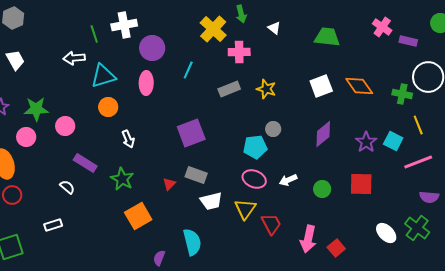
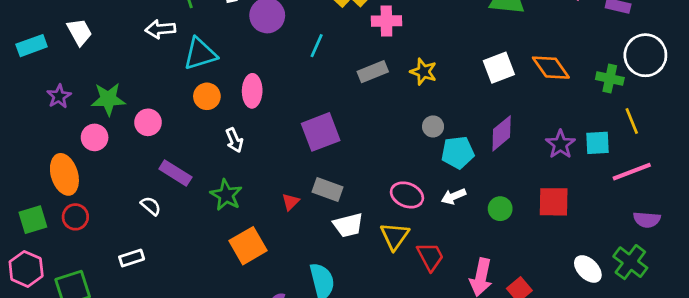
pink ellipse: (146, 83) -> (252, 91), moved
cyan square: (393, 141) -> (597, 143), turned -30
cyan pentagon: (255, 147) -> (458, 152), moved

